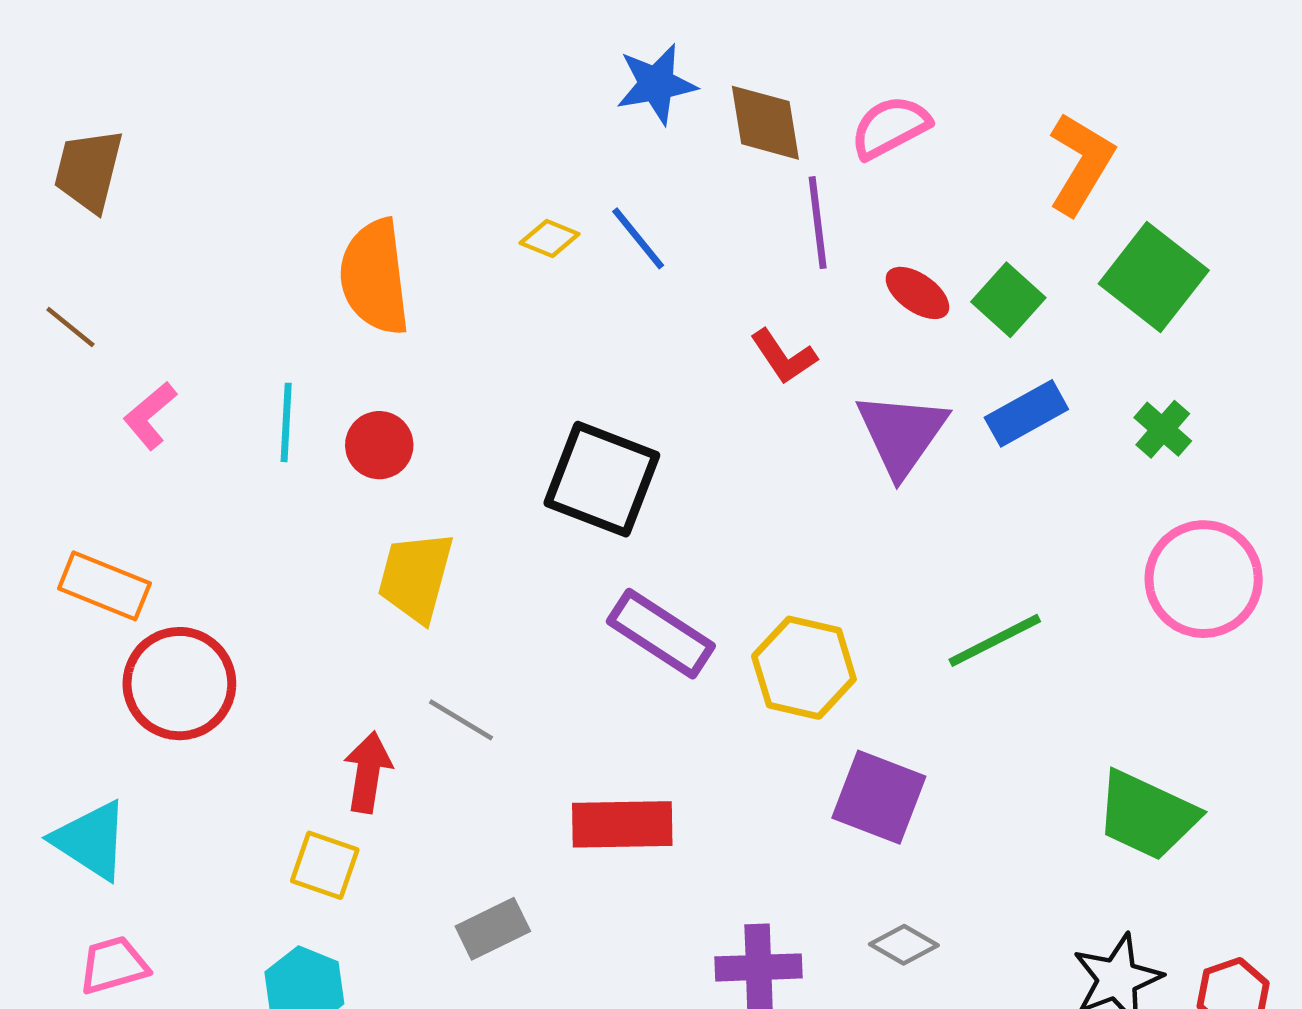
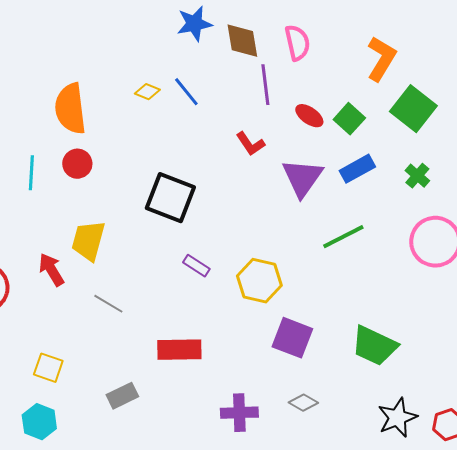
pink semicircle: (890, 127) -> (297, 43), turned 105
red circle: (379, 445) -> (77, 164), moved
purple rectangle: (661, 634) -> (196, 266), size x0.6
green line: (995, 640) -> (343, 237), moved
red arrow: (368, 772) -> (51, 270), moved, turned -40
green trapezoid: (1147, 815) -> (374, 346), moved

